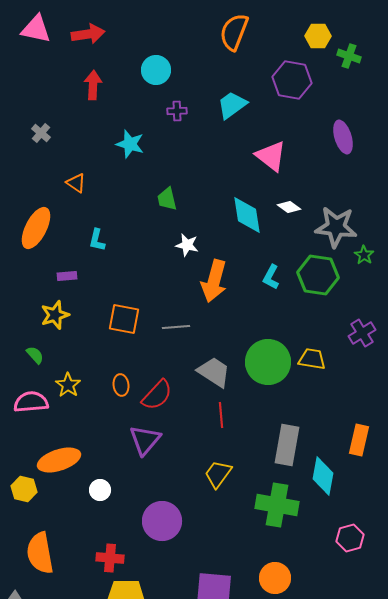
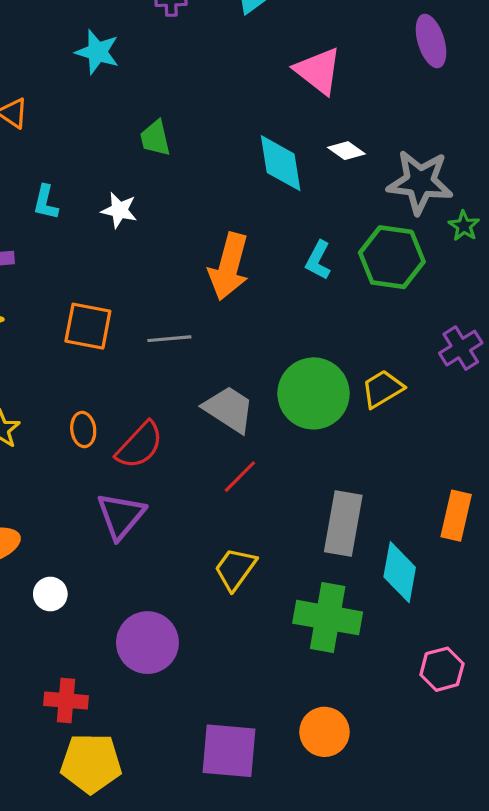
white star: (187, 245) -> (119, 210), moved
yellow trapezoid: (312, 359) -> (382, 389), turned -40
red line: (221, 415) -> (240, 477), turned 50

